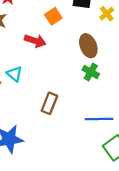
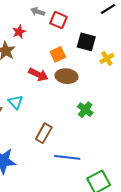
brown ellipse: (88, 46) -> (66, 76), moved, turned -70
blue line: (99, 119) -> (67, 157), moved

